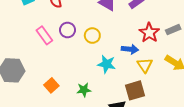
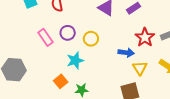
cyan star: (107, 64) -> (75, 60), moved, turned -30
orange square: (51, 85) -> (61, 81), moved

